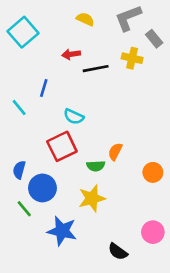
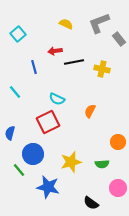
cyan square: (23, 32) -> (18, 34), size x0.7
yellow cross: (132, 58) -> (102, 69), moved
blue line: (44, 88) -> (34, 67), moved, turned -32
orange semicircle: (115, 152) -> (90, 111), moved
green semicircle: (96, 166) -> (102, 164), moved
blue semicircle: (19, 170) -> (10, 133), moved

